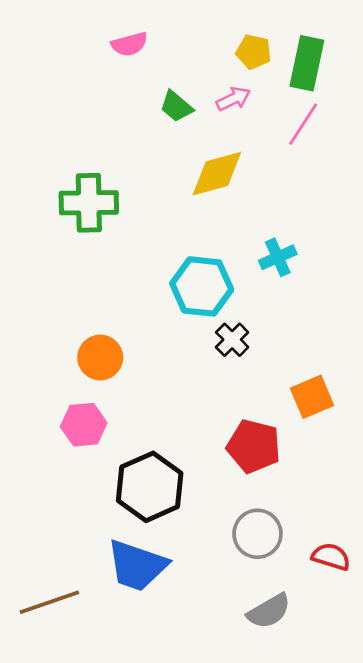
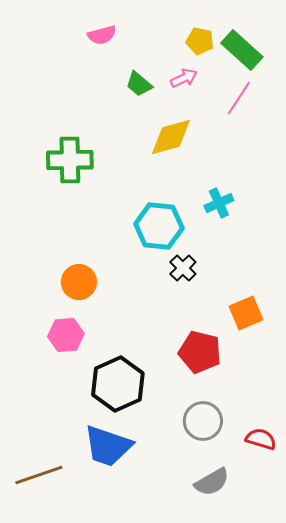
green rectangle: (307, 63) -> (242, 50), turned -60

